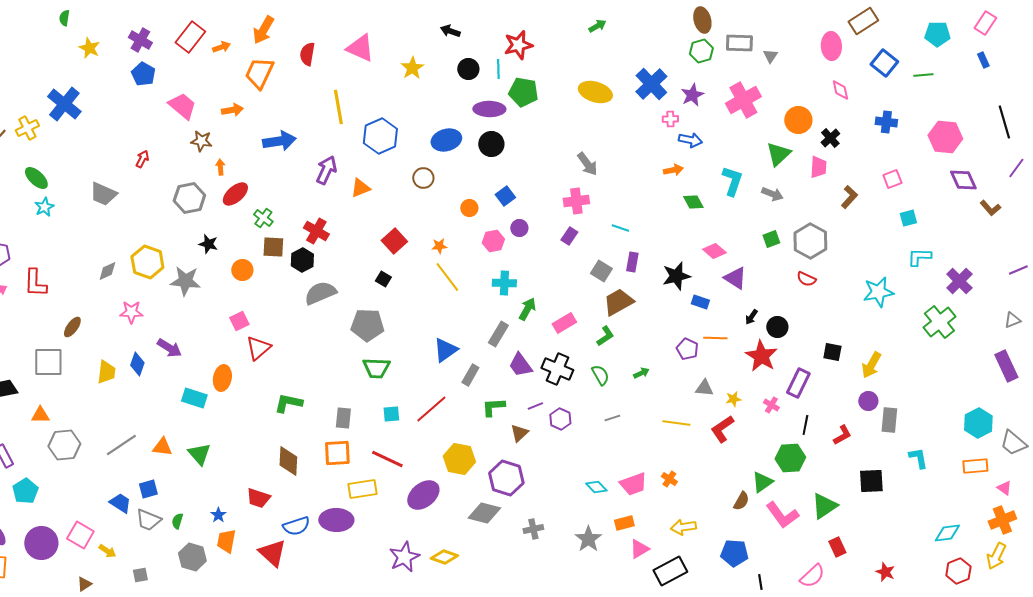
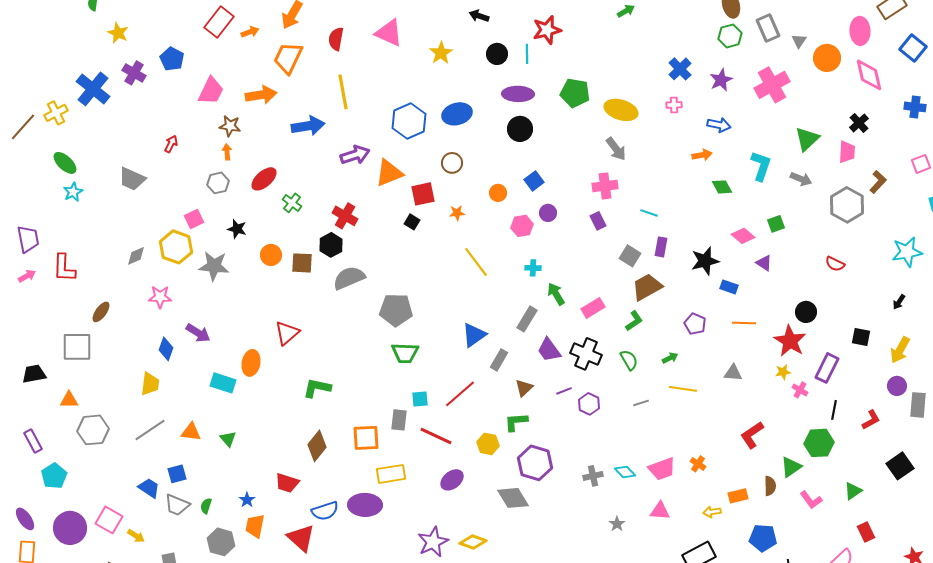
purple cross: (140, 40) -> (134, 73), moved
gray rectangle: (739, 43) -> (768, 28), turned 64
blue cross: (651, 84) -> (680, 69), size x0.7
pink diamond: (840, 90) -> (869, 75), size x1.6
green pentagon: (523, 92) -> (575, 93), moved
yellow ellipse: (595, 92) -> (621, 110), moved
pink trapezoid: (182, 106) -> (211, 91), turned 76
yellow line: (338, 107) -> (343, 92), moved
orange arrow: (232, 110) -> (261, 95), size x1.4
pink cross: (670, 119) -> (674, 105), moved
orange circle: (798, 120) -> (827, 58), moved
blue ellipse: (446, 140) -> (457, 114), moved
orange arrow: (220, 167) -> (227, 152), moved
purple arrow: (326, 170) -> (355, 155), turned 48
orange triangle: (360, 188) -> (389, 173), size x1.4
gray hexagon: (189, 198) -> (218, 183), size x0.7
purple rectangle: (569, 236) -> (598, 221), turned -60
green square: (771, 239) -> (776, 224), moved
red square: (394, 241) -> (423, 194), moved, turned 30
gray hexagon: (810, 241) -> (847, 205), moved
orange star: (439, 246) -> (457, 213), moved
brown square: (273, 247) -> (302, 263), moved
purple triangle: (735, 278) -> (764, 263), size x0.7
black square: (383, 279) -> (412, 222), moved
cyan cross: (504, 283) -> (533, 268), size x0.7
cyan star: (878, 292) -> (907, 252), moved
green arrow: (527, 309) -> (556, 294), turned -60
black arrow: (751, 317) -> (899, 302), moved
pink square: (239, 321) -> (194, 219), moved
purple pentagon: (687, 349) -> (695, 324), moved
yellow trapezoid: (106, 372) -> (150, 384), moved
yellow star: (733, 399) -> (783, 372), moved
green L-shape: (493, 407) -> (516, 422), moved
gray rectangle: (343, 418) -> (399, 420), moved
yellow line: (676, 423) -> (683, 389), moved
red L-shape: (722, 429) -> (752, 435), moved
brown triangle: (519, 433) -> (524, 388), moved
green triangle: (199, 454) -> (228, 439), size x0.7
red line: (387, 459) -> (436, 436), moved
yellow hexagon: (459, 459) -> (488, 444), size x0.7
brown diamond: (288, 461) -> (317, 446), turned 36
black square: (871, 481) -> (900, 466), turned -32
purple ellipse: (423, 495) -> (452, 480), size x0.7
brown semicircle: (741, 501) -> (770, 486), turned -30
green triangle: (824, 506) -> (853, 491), size x0.7
gray diamond: (484, 513) -> (513, 498), turned 44
pink L-shape: (782, 515) -> (811, 500), size x0.7
orange rectangle: (624, 523) -> (738, 496), moved
yellow arrow: (683, 527) -> (712, 512), size x0.7
gray cross: (533, 529) -> (593, 476), moved
gray star: (588, 539) -> (617, 524), size x0.6
pink triangle: (639, 549) -> (660, 511), moved, turned 35

